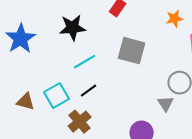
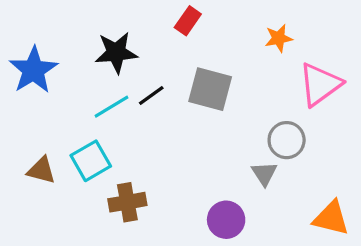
cyan line: (85, 62) -> (111, 107), moved
black line: (89, 91) -> (151, 96), moved
brown cross: (80, 122) -> (127, 202), turned 30

